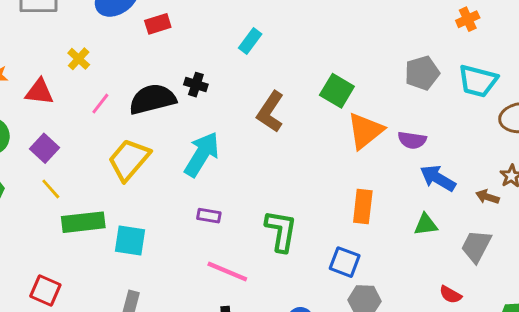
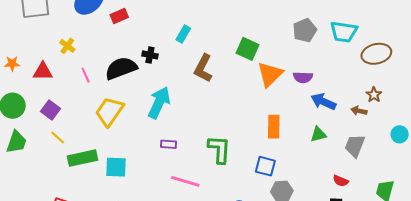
cyan rectangle: (250, 41) -> (183, 34), moved
pink line: (100, 104) -> (86, 75), turned -56

